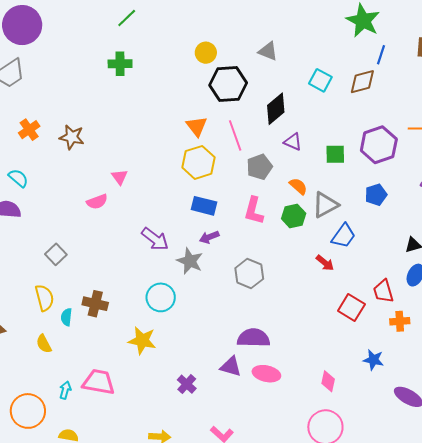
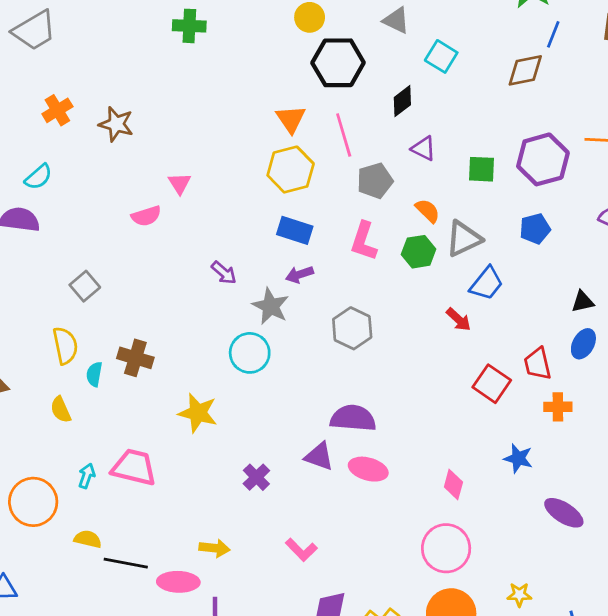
cyan square: (320, 80) -> (441, 56), moved
black diamond: (276, 109) -> (402, 101), size x0.7
cyan semicircle: (18, 178) -> (38, 177), turned 95
purple arrow: (155, 239) -> (224, 273), size x0.7
cyan circle: (161, 297) -> (250, 353), moved

